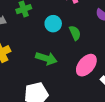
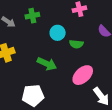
green semicircle: (75, 33) -> (76, 44), turned 112

